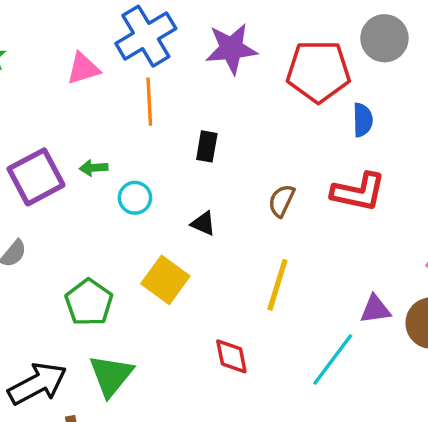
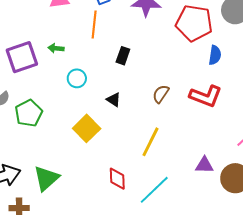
green arrow: (94, 168) -> (56, 48), moved
green pentagon: (89, 302) -> (29, 113), moved
cyan line: (333, 360) -> (154, 190), moved

